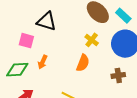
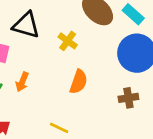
yellow cross: (92, 40) -> (68, 41), moved

